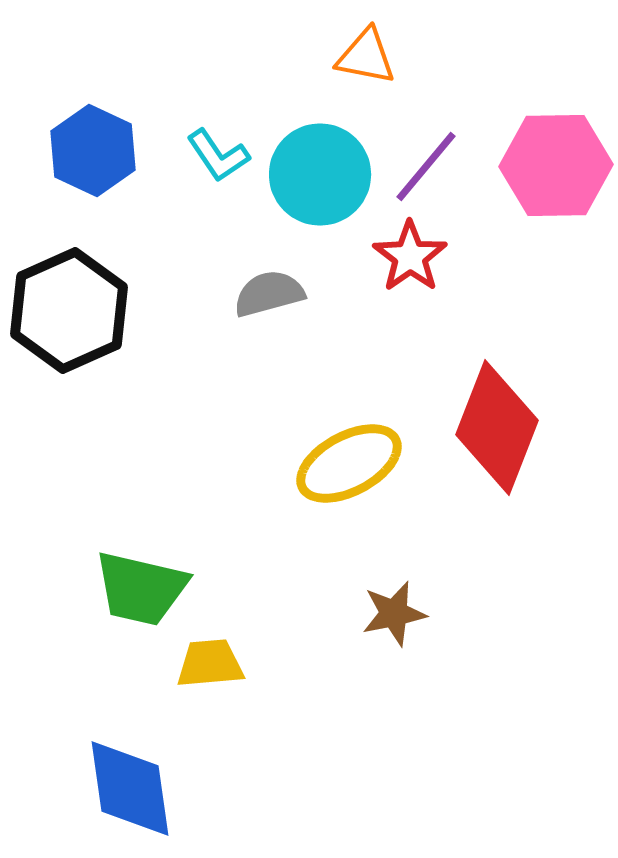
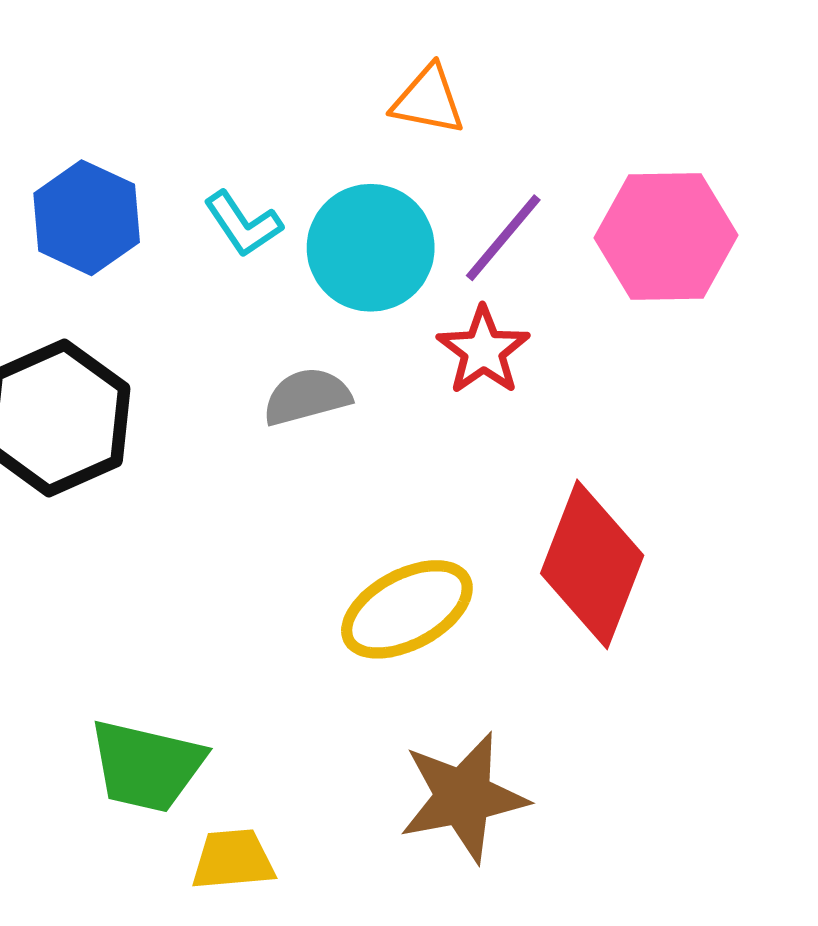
brown star: (394, 614) -> (463, 797), size x1.6

